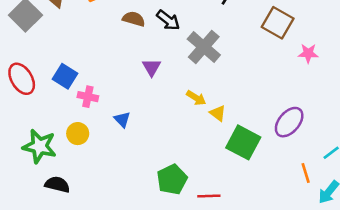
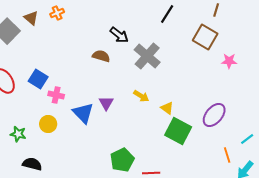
brown semicircle: (134, 19) -> (101, 56), moved
purple triangle: (152, 67) -> (106, 103), moved
yellow triangle: (218, 113) -> (167, 108), moved
blue triangle: (122, 120) -> (83, 113), size x1.6
green star: (39, 146) -> (18, 134), size x0.6

